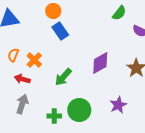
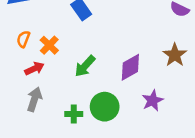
purple diamond: (100, 63) -> (130, 67), moved
red arrow: (22, 79) -> (34, 69), turned 140

